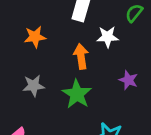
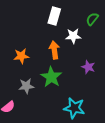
orange star: (35, 37) -> (21, 56), moved
gray star: (34, 86) -> (26, 86), moved

